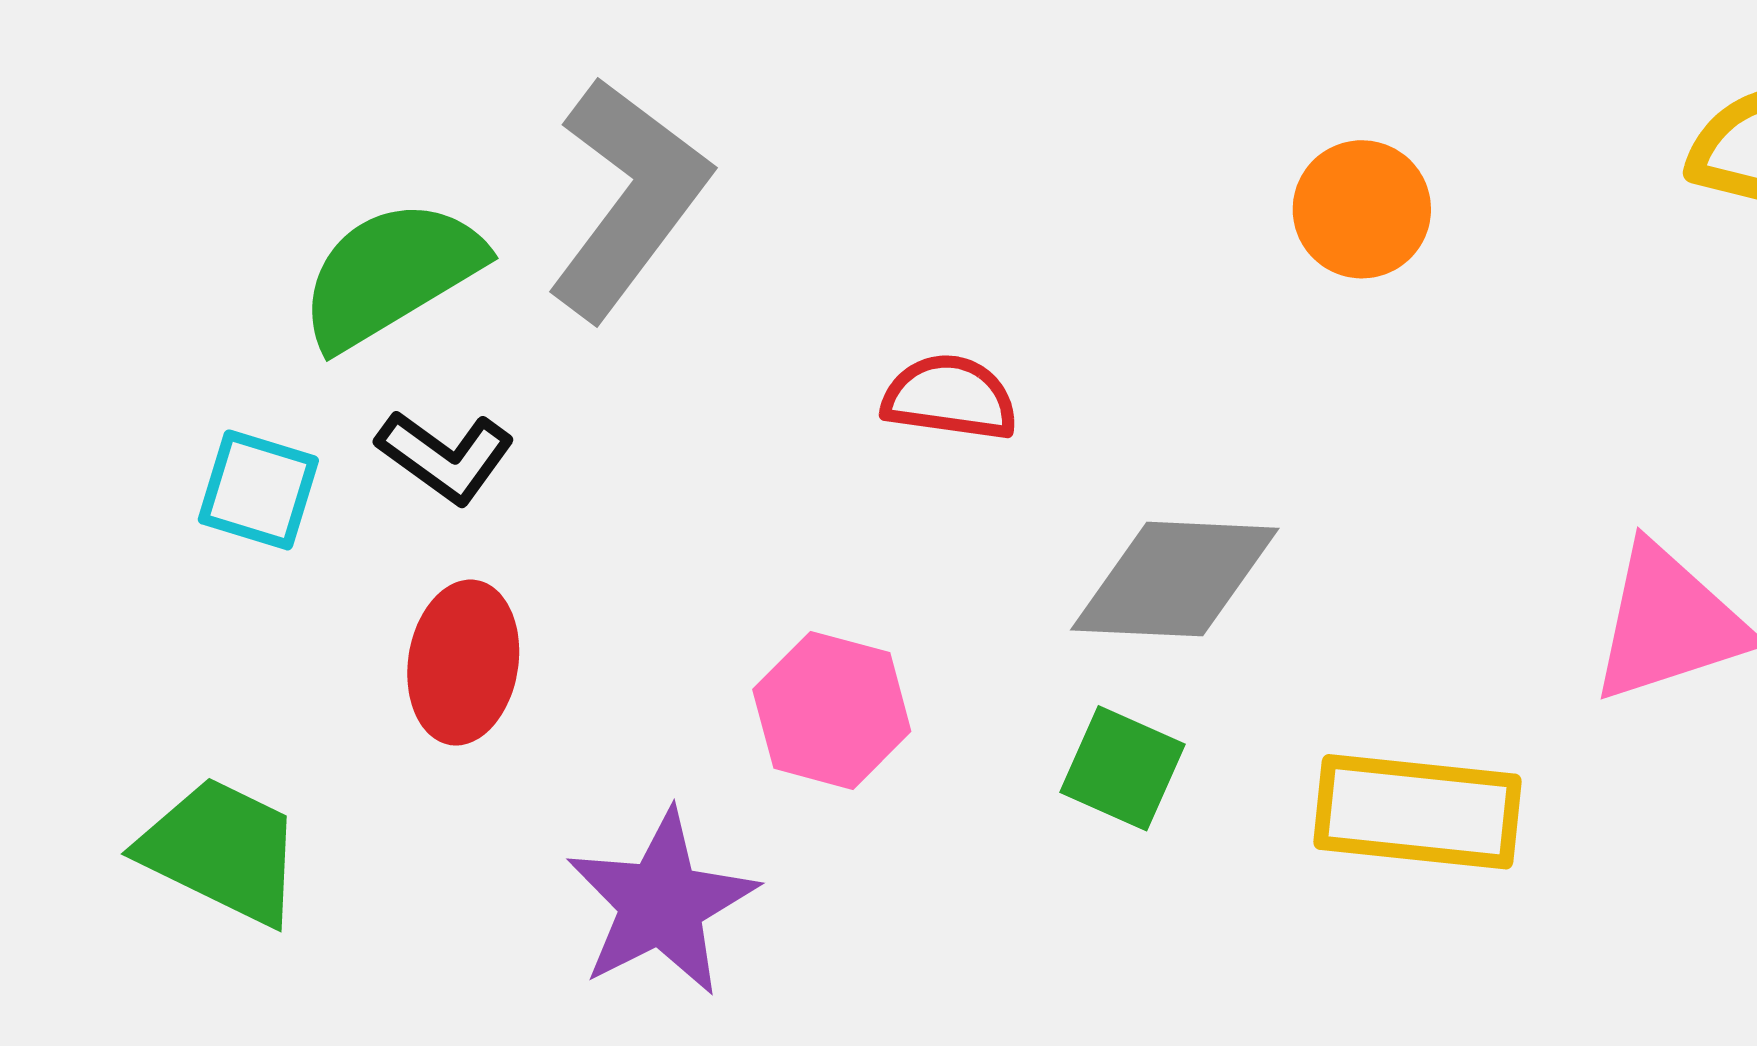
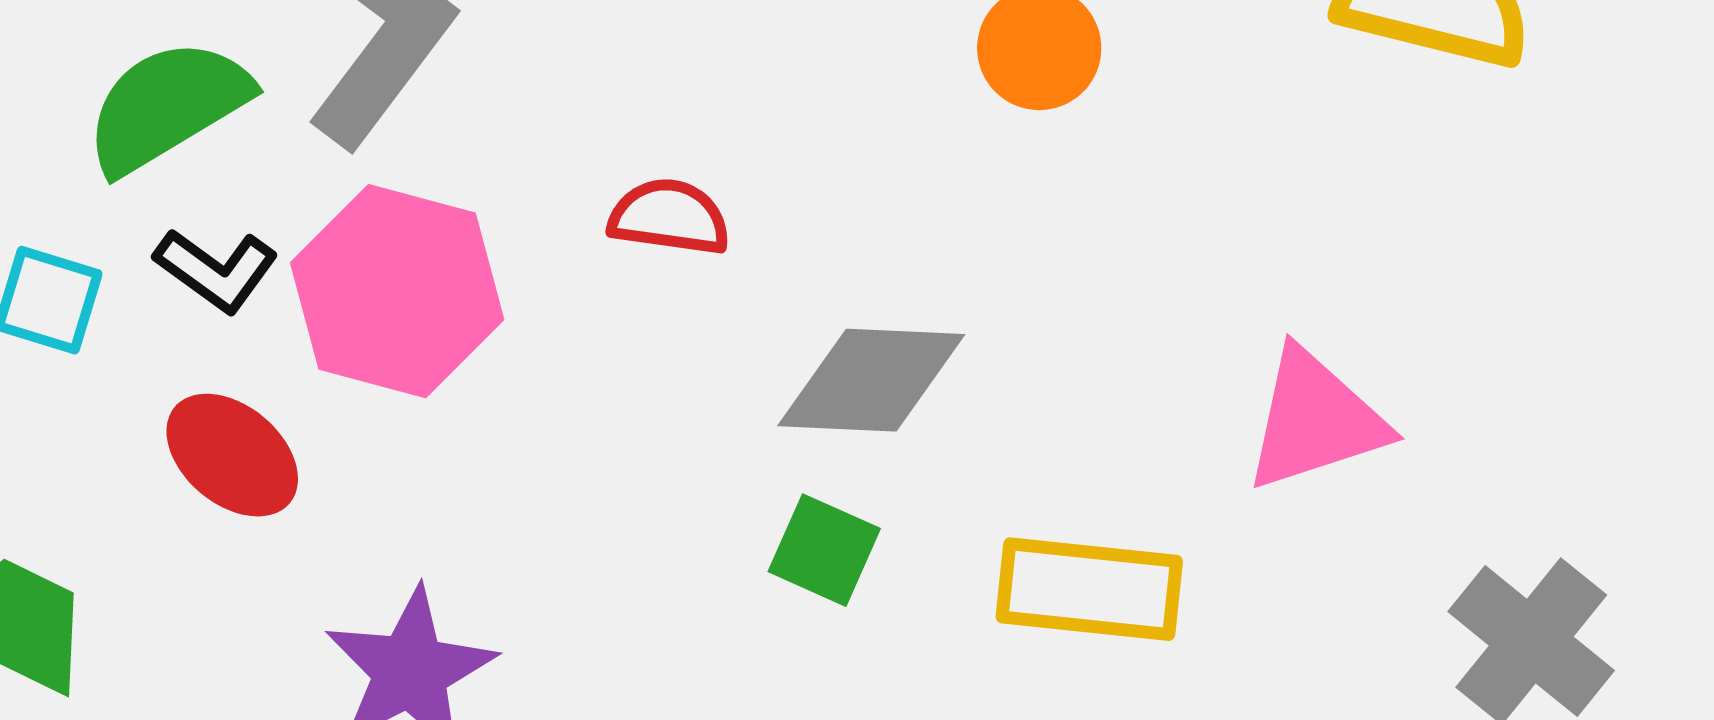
red ellipse: (463, 663) -> (232, 455), turned -59
pink hexagon: (832, 710) -> (397, 291), moved, size x1.5

